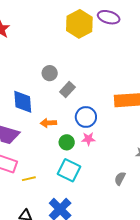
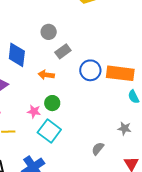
blue circle: (86, 117) -> (90, 70), moved
orange arrow: (48, 123) -> (46, 75), moved
pink star: (88, 139) -> (34, 111), moved

